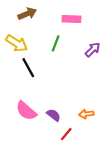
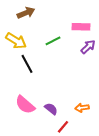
pink rectangle: (72, 19) -> (81, 27), moved
green line: (56, 43) -> (53, 41), turned 42

